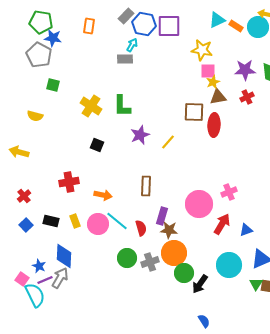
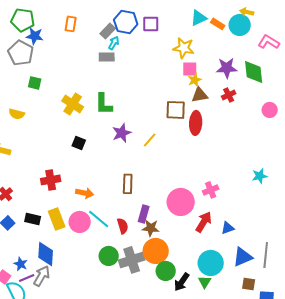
gray rectangle: (126, 16) -> (108, 31), moved
purple square: (169, 26) -> (151, 24), size x0.7
yellow rectangle: (75, 221) -> (57, 219), size x1.5
gray cross: (150, 262) -> (132, 260), size x1.4
green triangle: (256, 284) -> (205, 282), moved

